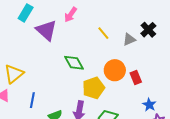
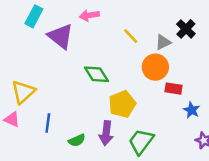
pink arrow: (71, 15) -> (89, 15), turned 49
orange circle: (115, 70) -> (155, 67), moved
red rectangle: (136, 78) -> (173, 89), turned -56
blue star: (149, 105) -> (191, 110), moved

